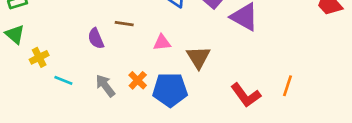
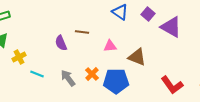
brown triangle: (198, 57) -> (137, 57), turned -36

